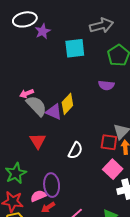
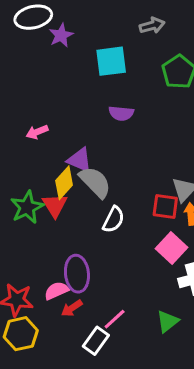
gray arrow: (101, 26) -> (152, 26), size x0.7
purple semicircle: (106, 85) -> (121, 113), moved
yellow diamond: (67, 104) -> (64, 183), moved
gray semicircle: (36, 106) -> (95, 182), moved
green star: (16, 173) -> (27, 207), moved

